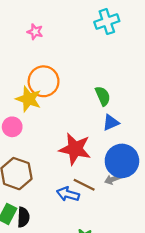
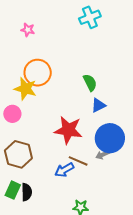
blue arrow: (68, 194) -> (64, 170), turned -42

